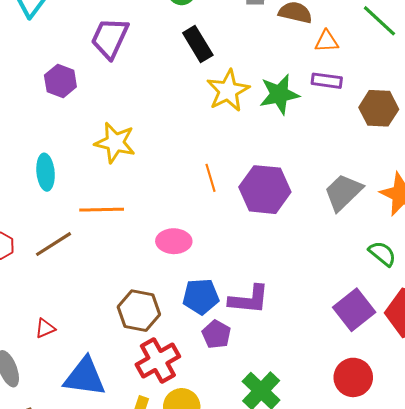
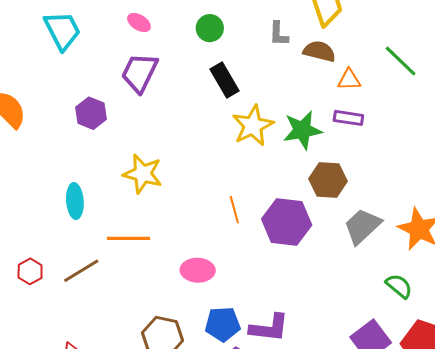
brown hexagon: (379, 108) -> (328, 180), moved

